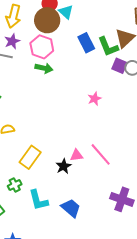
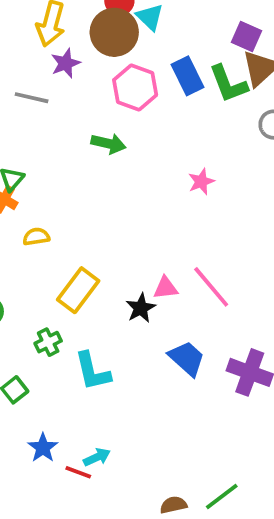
purple star: (12, 41) -> (66, 63), moved
pink hexagon: (42, 47) -> (135, 88), moved
purple square: (119, 66) -> (247, 36), moved
green arrow: (44, 68) -> (108, 144), moved
blue trapezoid: (71, 208) -> (187, 358), moved

